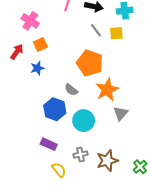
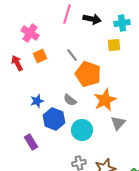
gray line: (96, 30) -> (72, 55), moved
red arrow: (17, 52) -> (17, 63), turned -63
blue star: (37, 68) -> (37, 101), moved
purple rectangle: (49, 144) -> (31, 142), moved, turned 35

